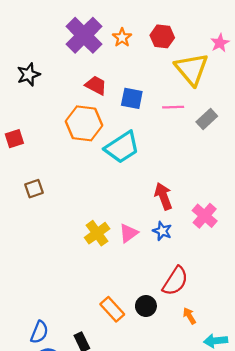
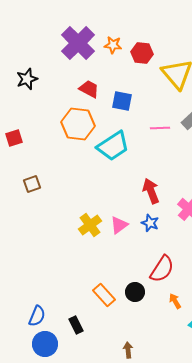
red hexagon: (162, 36) -> (142, 53), moved
orange star: (122, 37) -> (113, 45), turned -30
pink line: (173, 107) -> (160, 128), moved

